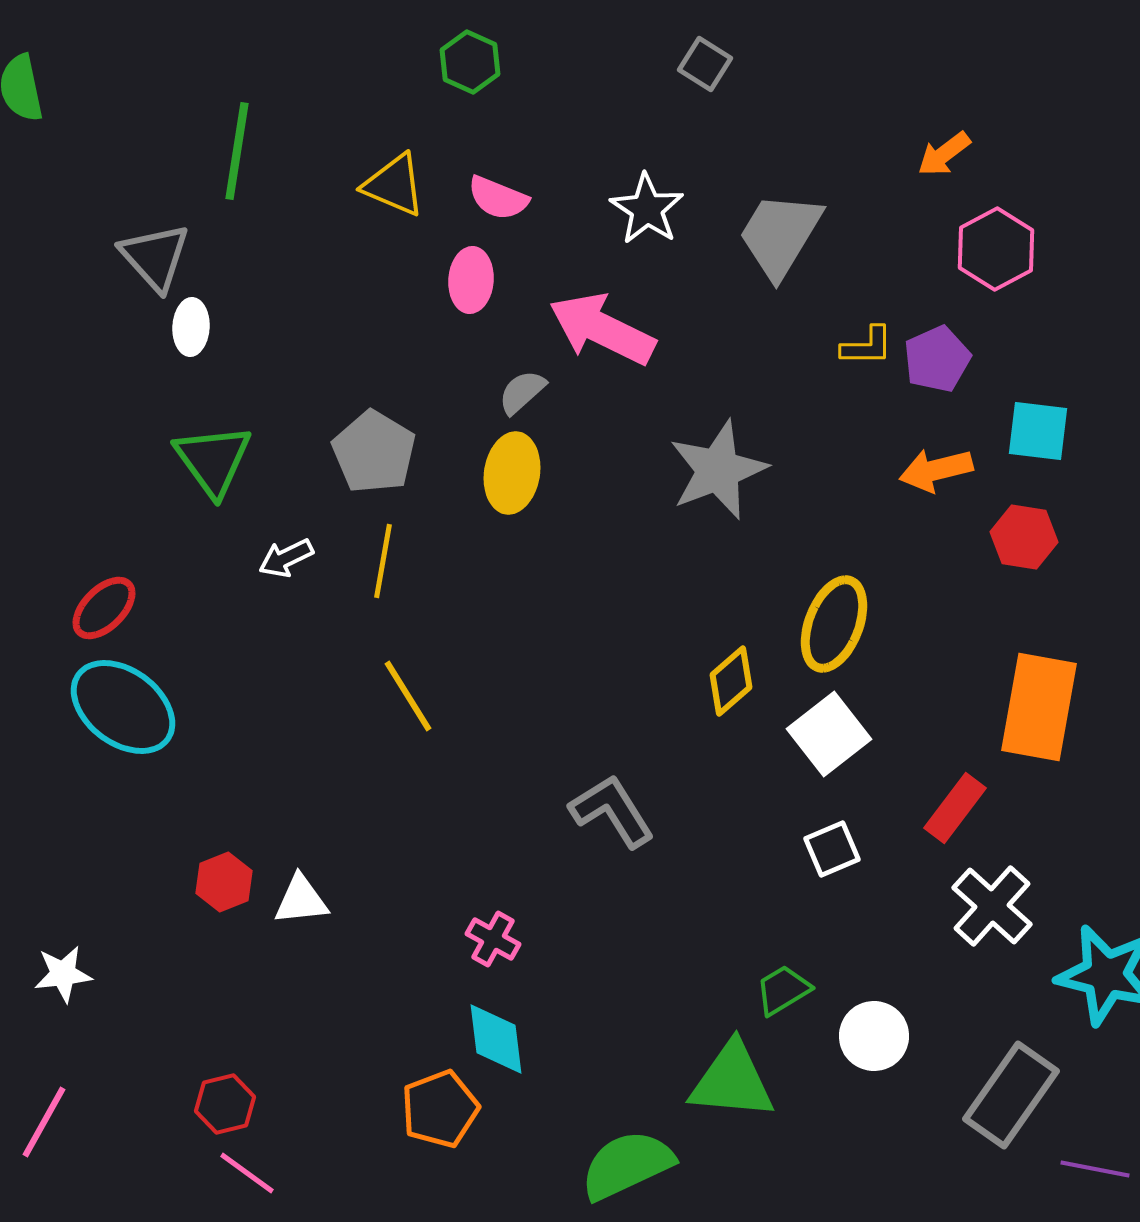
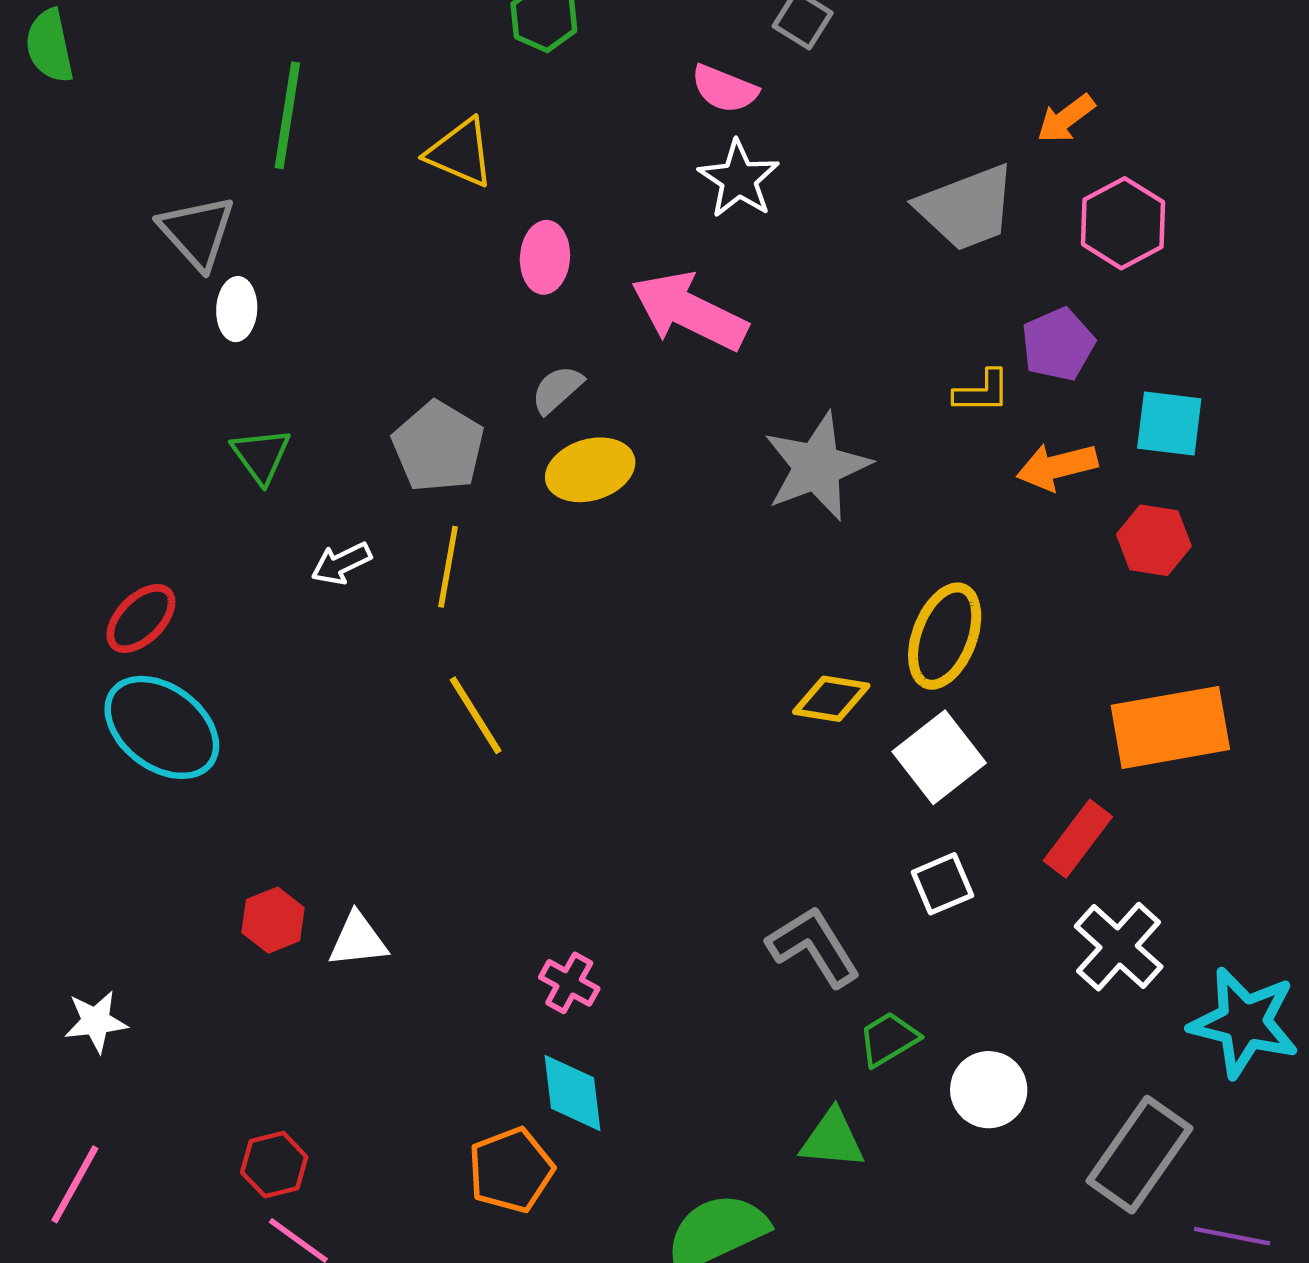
pink semicircle: (498, 198) -> (724, 89), moved
gray trapezoid: (780, 235) -> (967, 208), moved, turned -142
yellow L-shape: (867, 346) -> (982, 392), moved
gray semicircle: (522, 392) -> (557, 389), moved
green triangle: (213, 460) -> (261, 455), size x0.7
yellow ellipse: (512, 473) -> (590, 470), turned 64
yellow diamond: (731, 681) -> (831, 699), turned 50
orange rectangle: (1039, 707) -> (1170, 727), turned 70
gray L-shape: (612, 811) -> (814, 947), moved
green triangle: (732, 1081) -> (832, 1139), size x0.7

